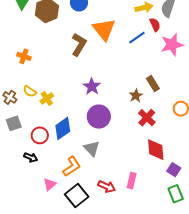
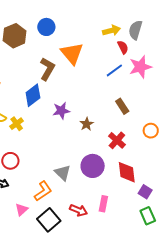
blue line: (137, 38) -> (114, 70), moved
purple star: (92, 87) -> (61, 111), turned 30
brown star: (136, 96) -> (87, 124), moved
purple circle: (99, 117) -> (93, 166), moved
blue diamond: (63, 128) -> (33, 95), moved

